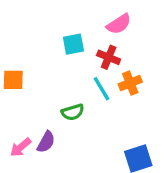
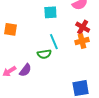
red cross: (109, 57) -> (83, 27), moved
cyan line: (101, 89) -> (54, 42), moved

